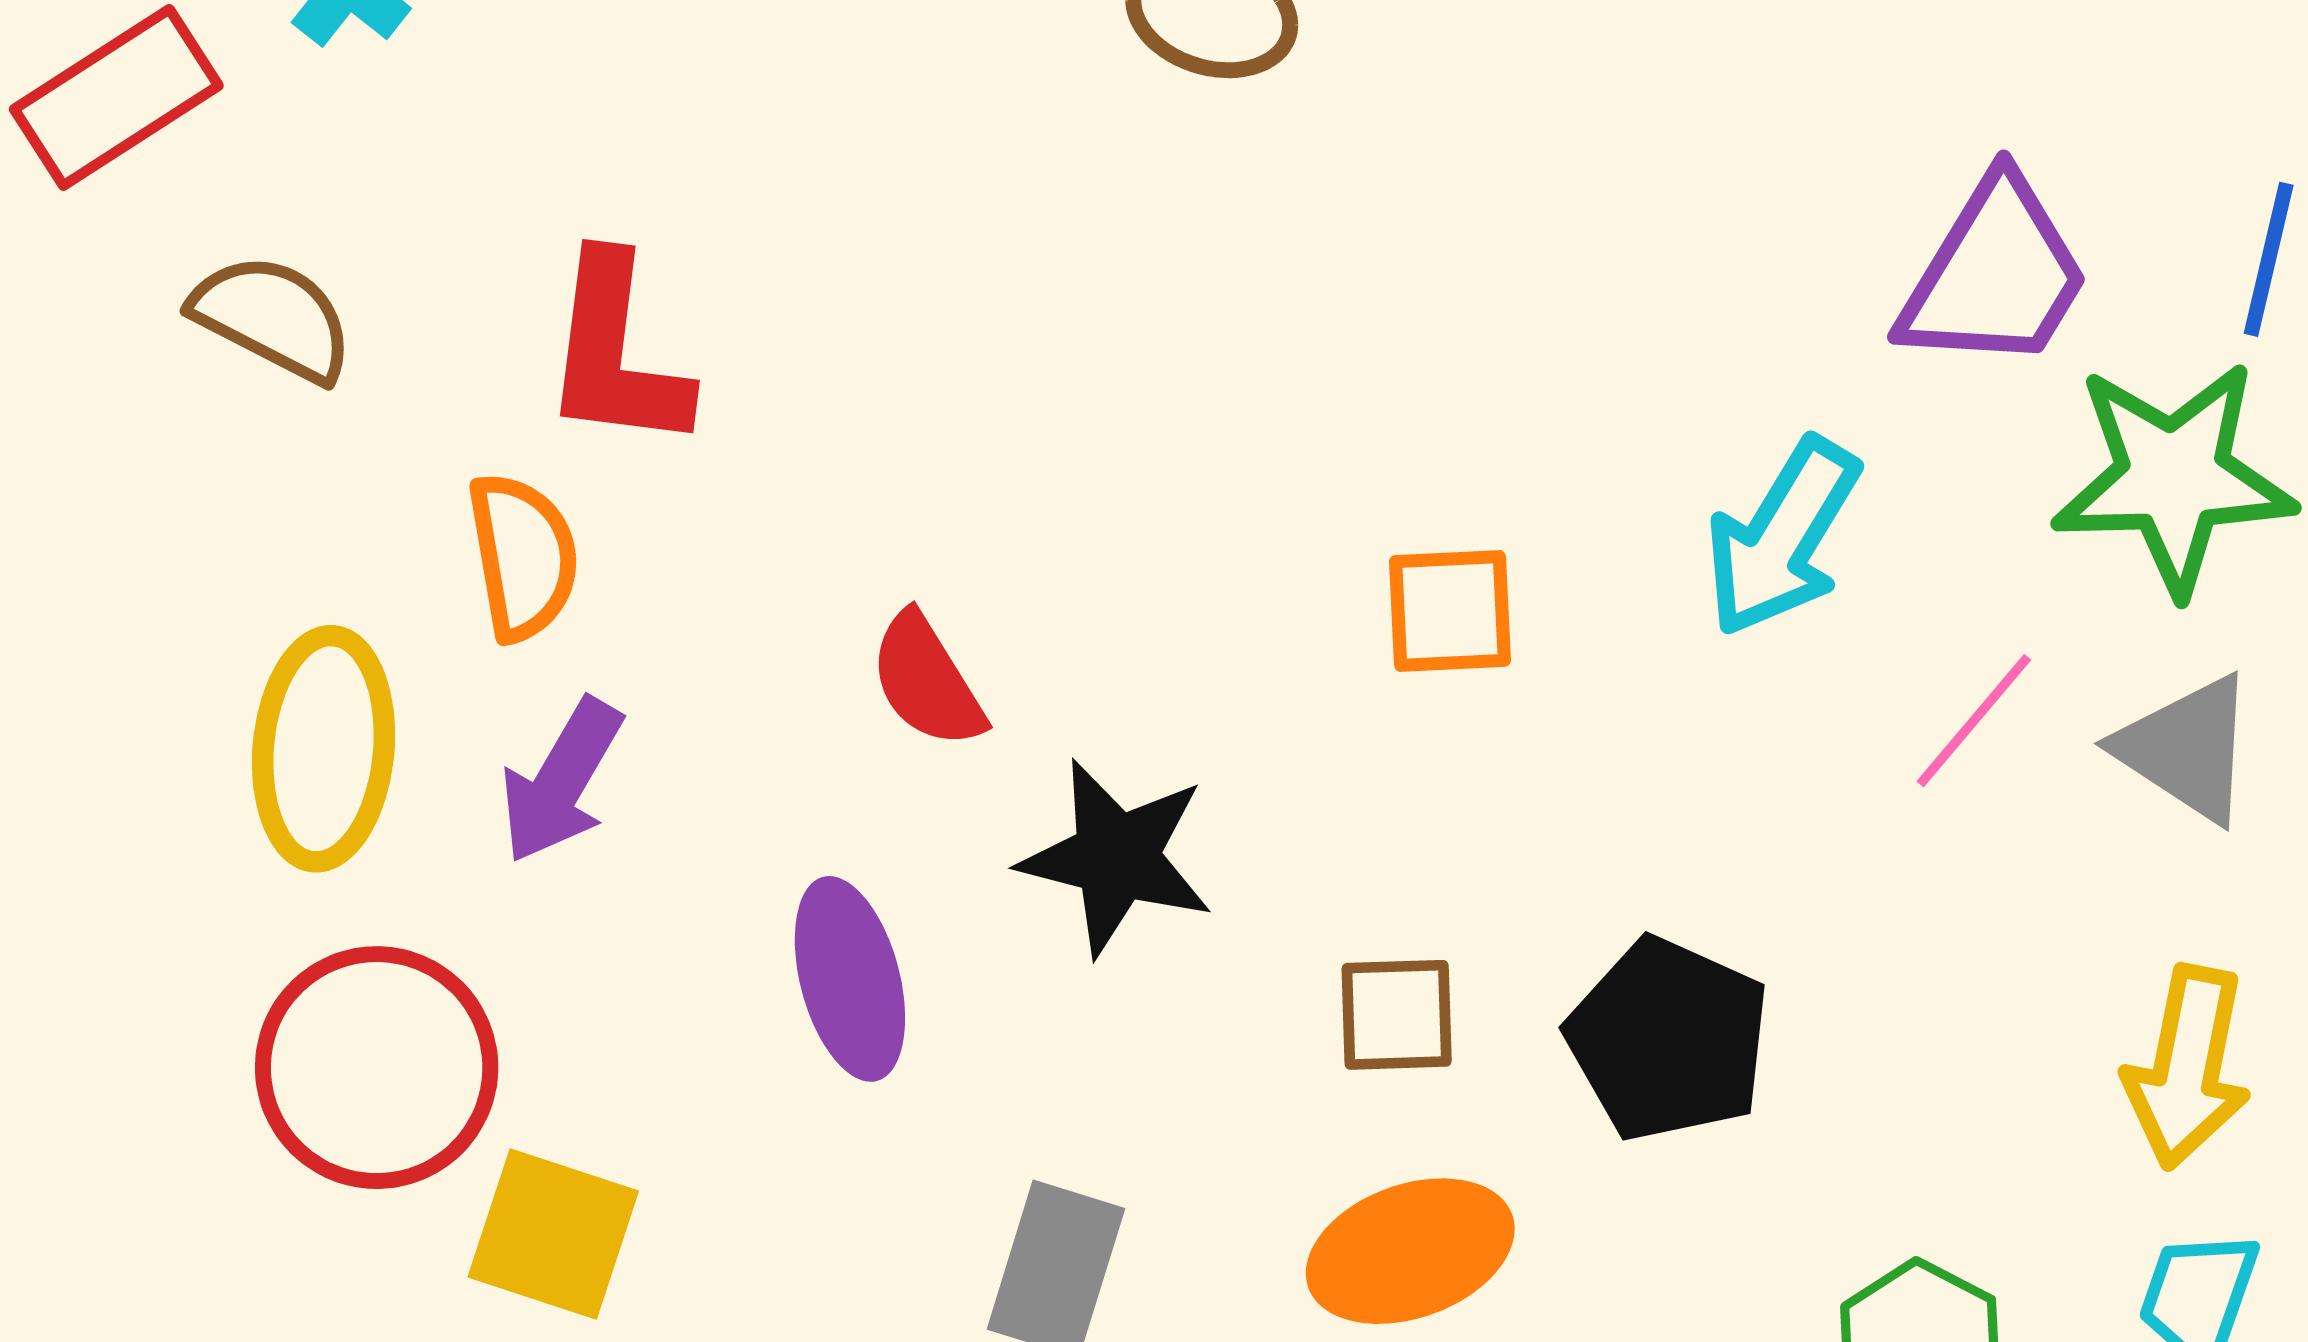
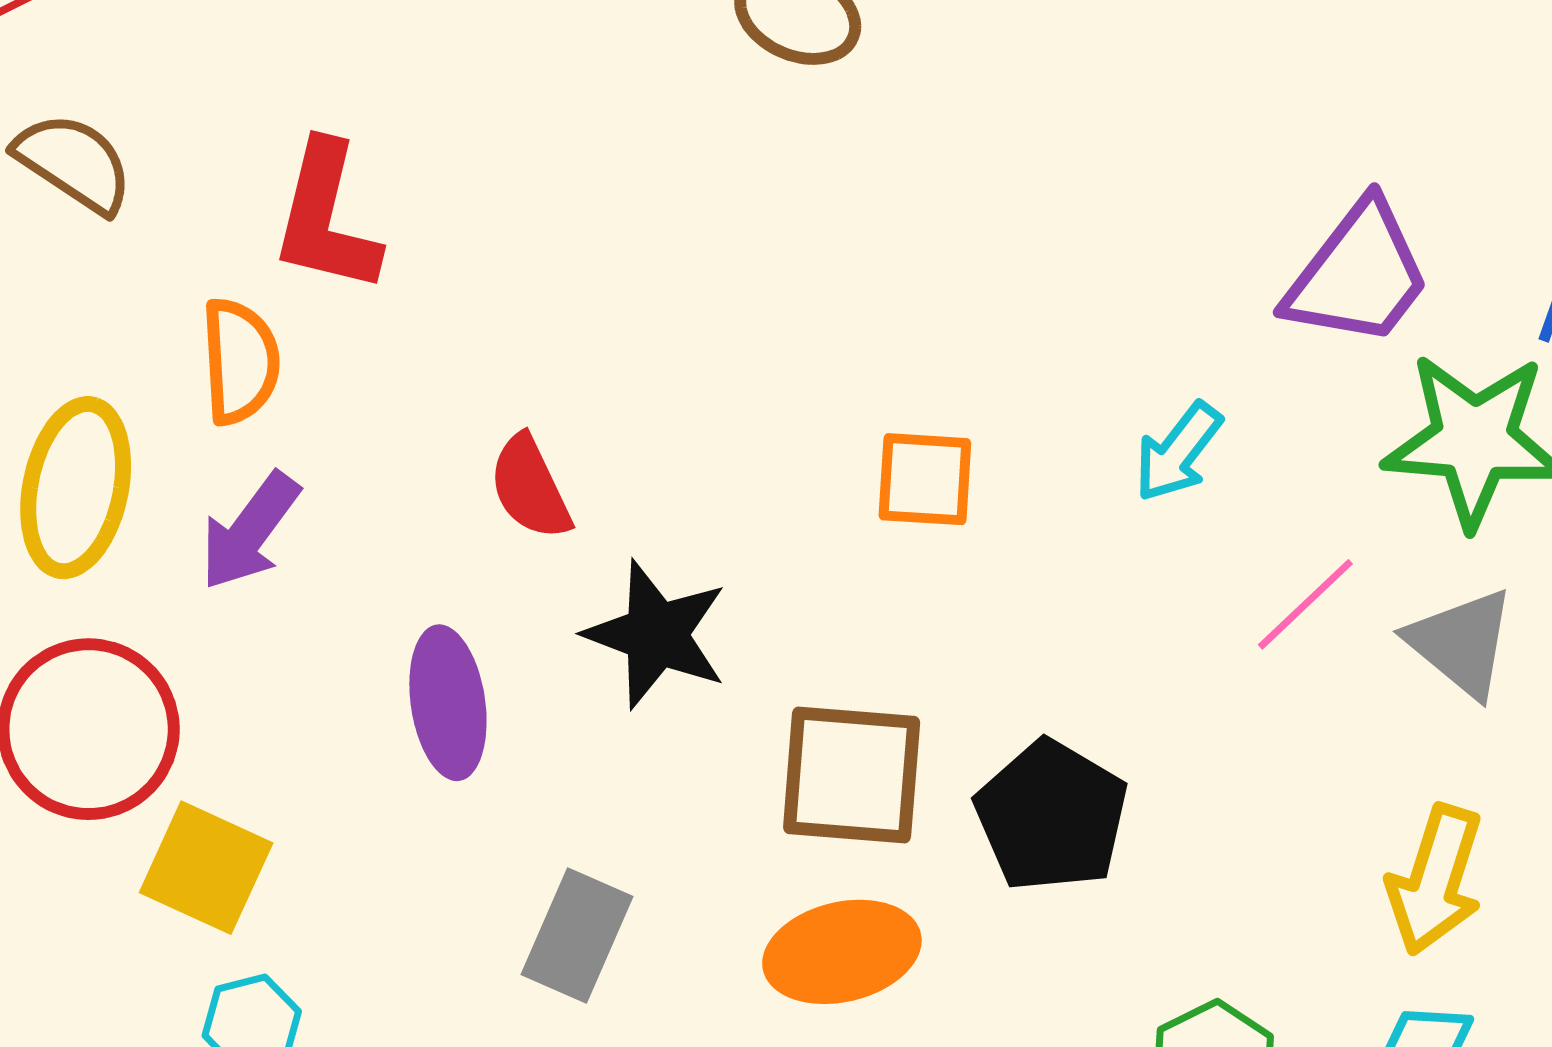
cyan arrow: (1782, 537) -> (1178, 452), size x0.7
brown square: (1397, 1015) -> (852, 775), size x1.6

